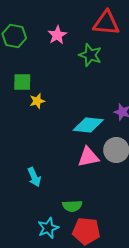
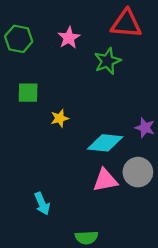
green star: (90, 55) -> (108, 61), turned 30
yellow star: (37, 101) -> (60, 118), moved

